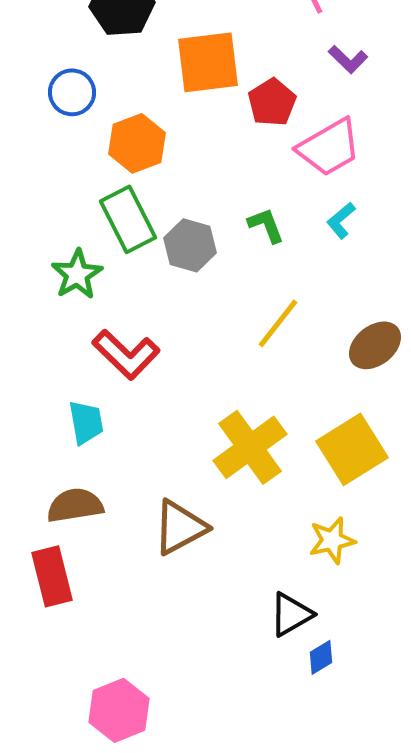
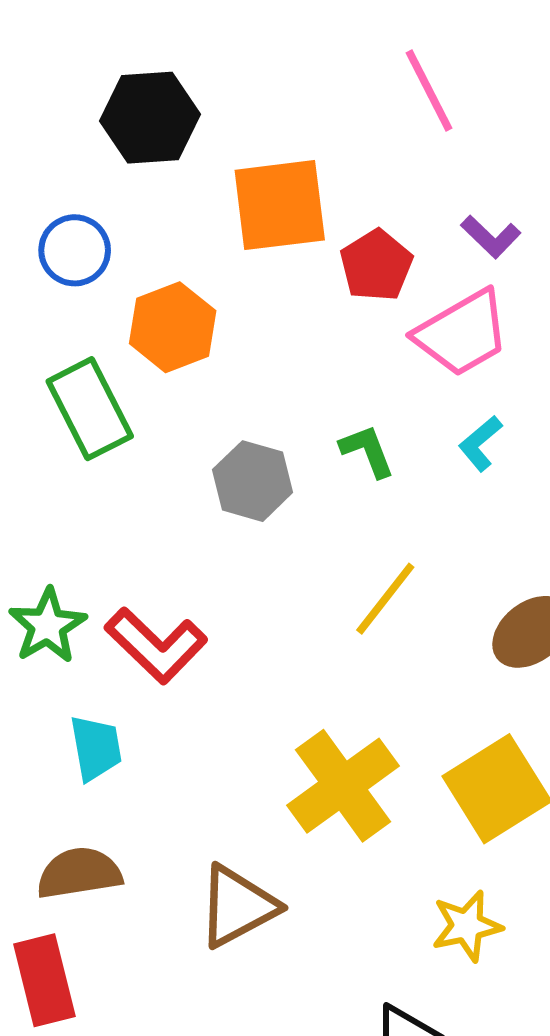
purple L-shape: (348, 59) -> (491, 237), moved
green rectangle: (128, 219) -> (90, 409), moved
green star: (77, 274) -> (47, 626), moved

